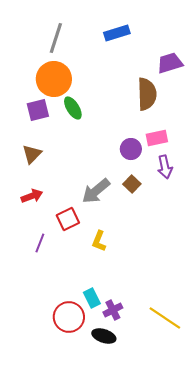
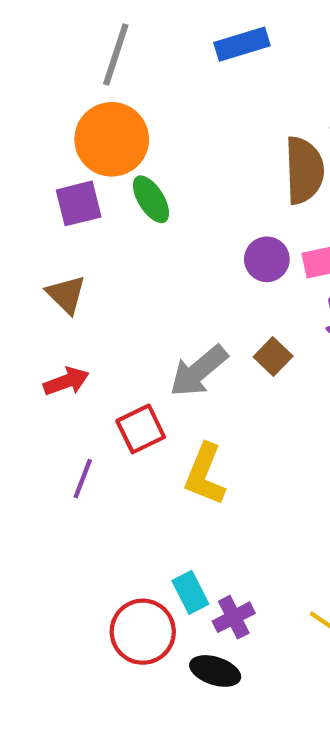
purple circle: (131, 149) -> (267, 259), moved
brown triangle: (32, 154) -> (66, 294), turned -30
yellow L-shape: (99, 241) -> (205, 474), size x1.4

